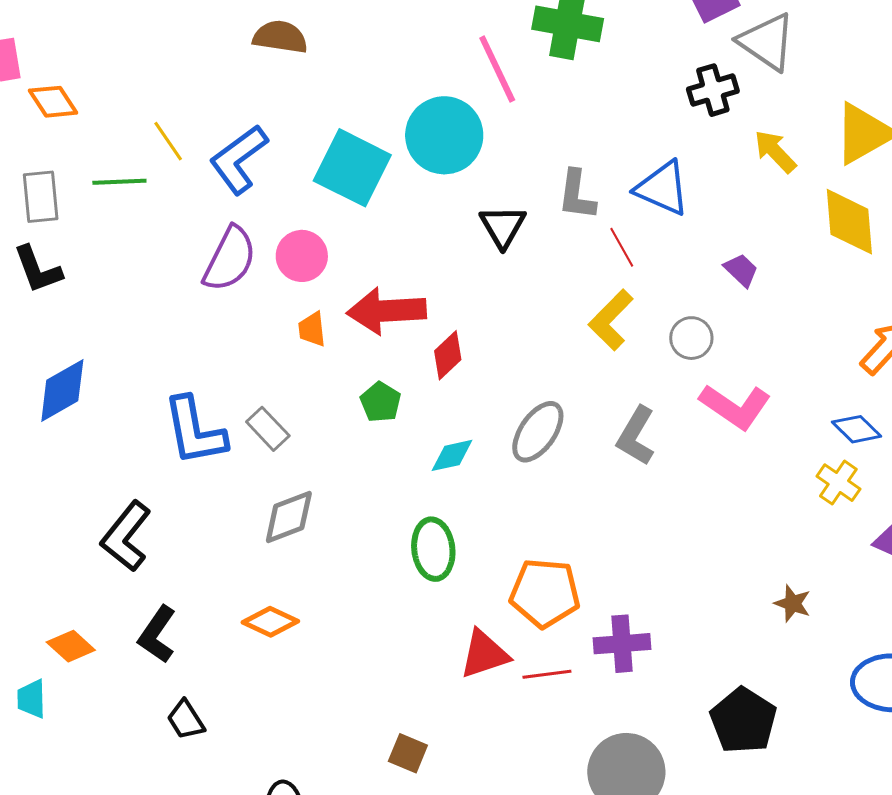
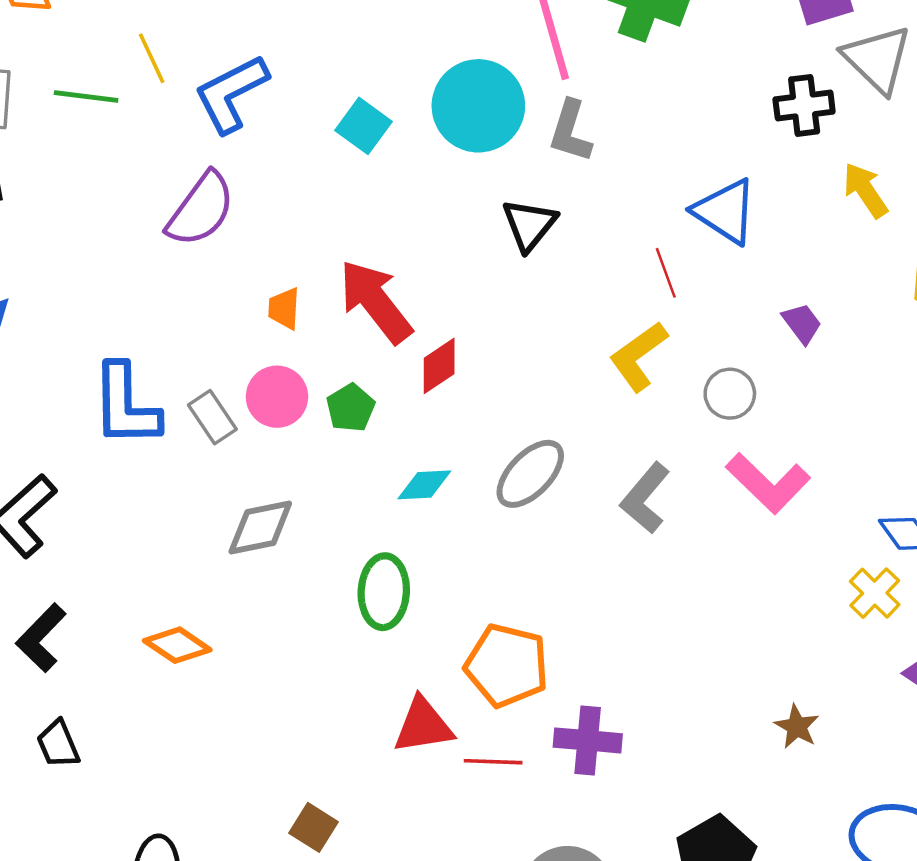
cyan square: (352, 168) -> (363, 126), size x0.6
gray L-shape: (577, 195) -> (570, 131), moved
pink circle: (302, 256) -> (277, 397), moved
red arrow: (386, 311) -> (376, 301), turned 46
gray diamond: (289, 517) -> (260, 528), moved

